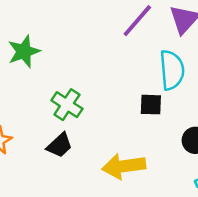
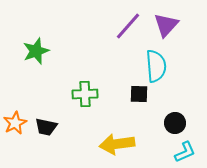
green cross: (67, 105) -> (85, 94), moved, turned -35
black trapezoid: (60, 145) -> (46, 127), moved, turned 55

